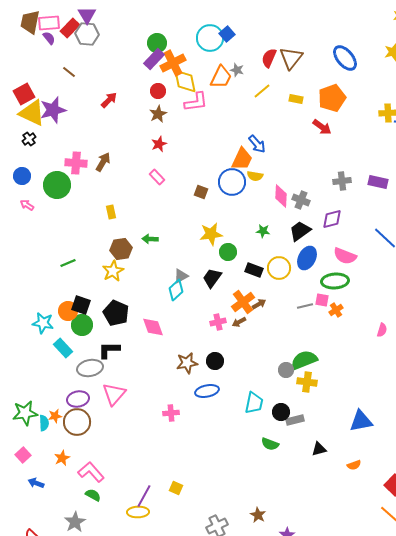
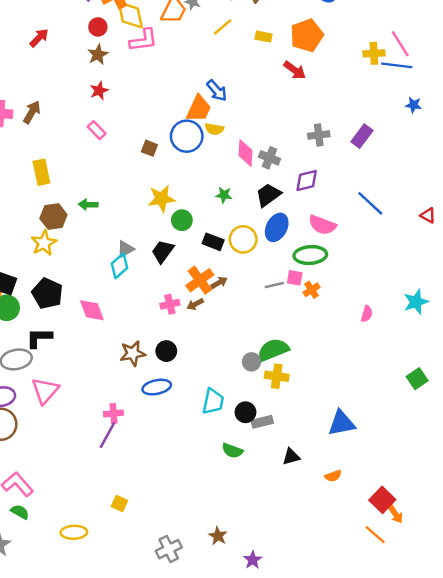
purple rectangle: (378, 182) -> (362, 136), turned -66
yellow rectangle: (111, 212) -> (41, 172), size x1.5
purple line: (144, 496) -> (107, 435), moved

